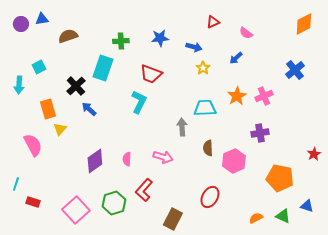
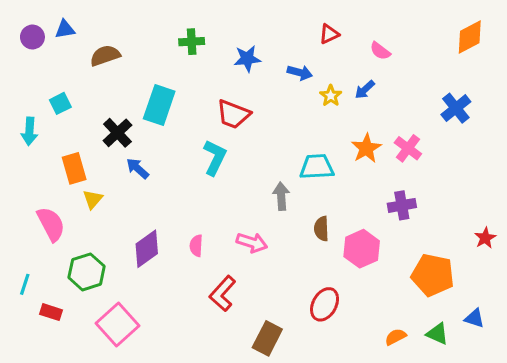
green cross: (121, 41) -> (192, 42), moved
yellow star: (203, 68) -> (331, 96), moved
pink cross: (264, 96) -> (408, 148), turned -30
green hexagon: (114, 203) -> (87, 272), moved

